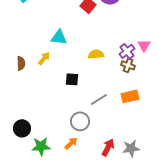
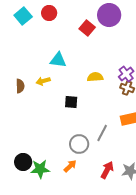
yellow arrow: (44, 58) -> (43, 81), turned -144
gray line: (99, 99) -> (102, 133), moved, turned -30
black circle: (22, 128) -> (23, 162), moved

